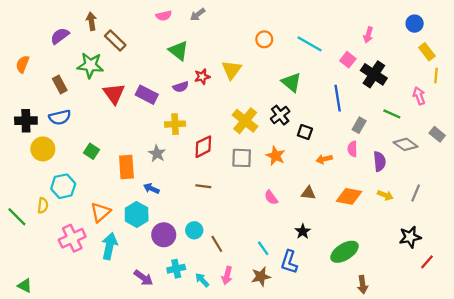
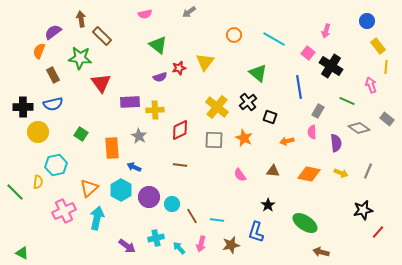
gray arrow: (198, 14) -> (189, 12), moved
orange semicircle: (23, 64) -> (39, 51), moved
purple rectangle: (147, 95) -> (130, 102), moved, turned -30
purple circle: (164, 235) -> (149, 197), moved
cyan line: (263, 248) -> (217, 220), moved, turned -48
green ellipse: (344, 252) -> (305, 223), turned 65
brown arrow: (363, 285) -> (321, 252), turned 112

